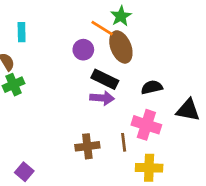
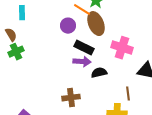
black semicircle: (152, 87) -> (99, 73), moved
pink cross: (146, 125) -> (122, 48), moved
brown line: (124, 142) -> (128, 94), moved

